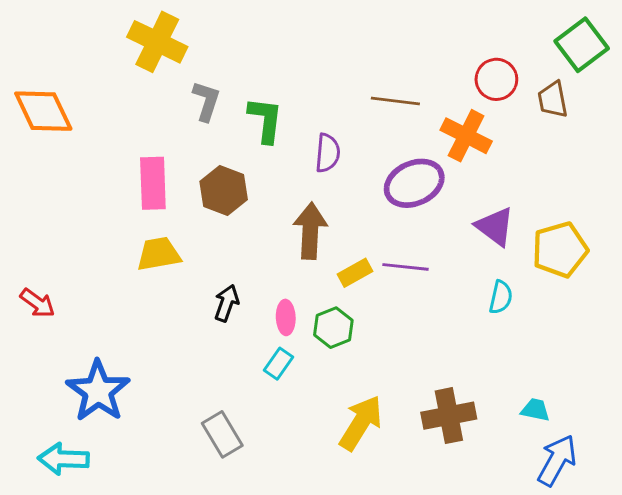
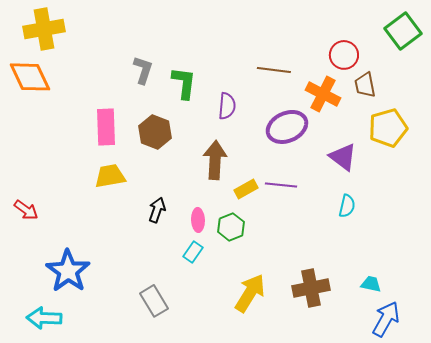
yellow cross: (157, 42) -> (44, 29), moved, turned -36
brown trapezoid: (553, 100) -> (365, 85), moved
yellow pentagon: (560, 250) -> (388, 128), moved

